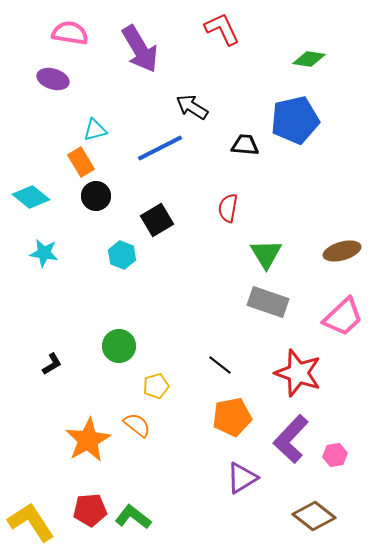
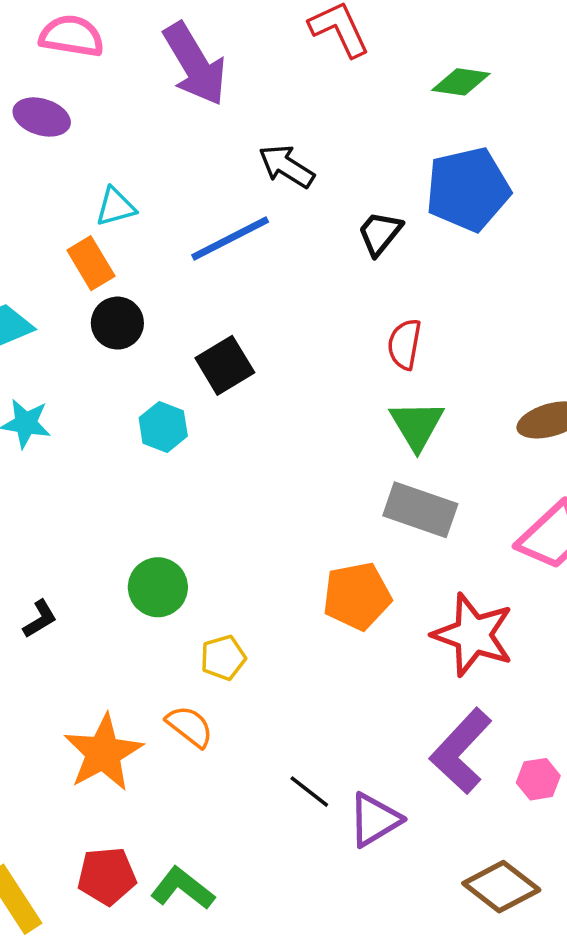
green diamond: (309, 59) -> (461, 82), moved
black trapezoid: (245, 145) -> (380, 233), turned -56
red semicircle: (228, 208) -> (404, 344), moved
black line: (220, 365) -> (309, 792), moved
orange pentagon: (232, 417) -> (357, 596), moved

